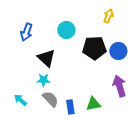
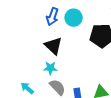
blue arrow: (26, 32) -> (52, 17), moved

